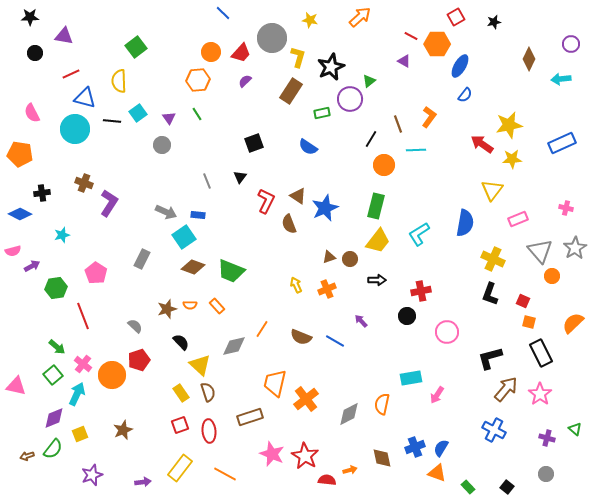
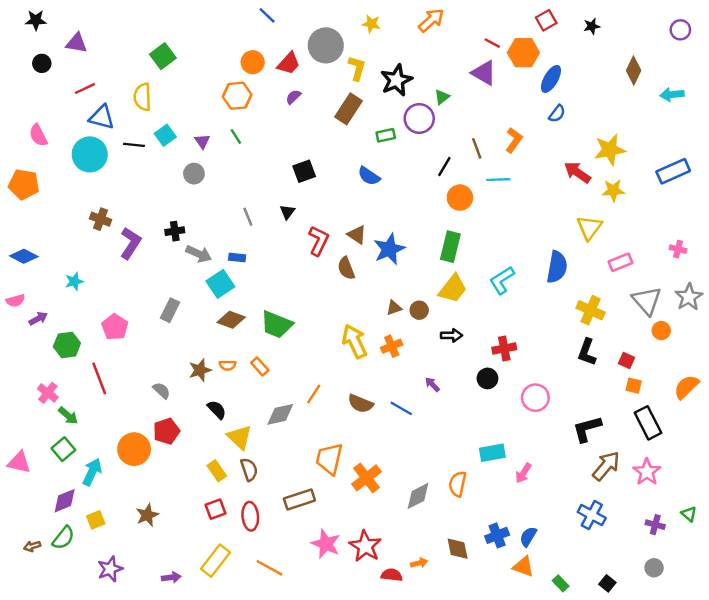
purple circle: (571, 44) -> (680, 30), moved
purple triangle: (404, 61) -> (484, 73), size x1.6
black cross: (42, 193) -> (175, 231), moved
yellow arrow: (296, 285) -> (354, 341), size x1.8
pink cross: (83, 364) -> (48, 393), moved

